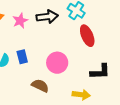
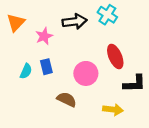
pink star: (20, 21) -> (44, 36), moved
red ellipse: (87, 36) -> (115, 56), moved

